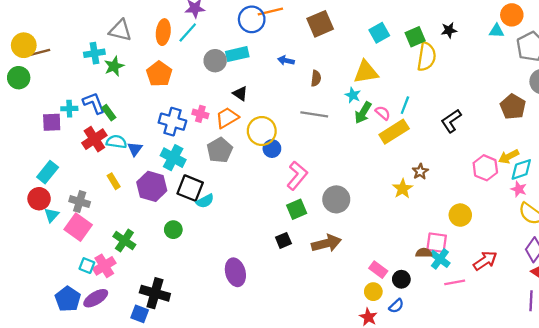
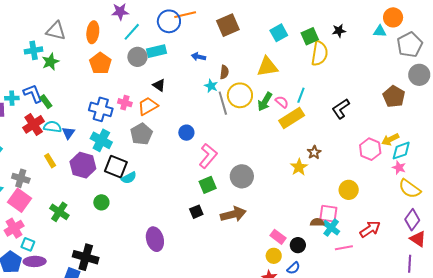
cyan line: (188, 32) -> (132, 32), moved
orange pentagon: (159, 74) -> (100, 63), moved
cyan star: (353, 95) -> (211, 86), moved
gray line: (314, 114) -> (223, 103), turned 65
yellow circle: (262, 131) -> (240, 95), moved
cyan square: (87, 266) -> (28, 244), moved
pink cross: (104, 266) -> (14, 228), moved
purple ellipse: (96, 298) -> (35, 261), turned 30

